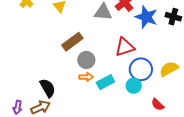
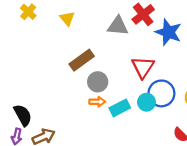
red triangle: (125, 47) -> (143, 67), turned -40
cyan circle: (134, 86) -> (147, 102), moved
black semicircle: (48, 88) -> (23, 115), moved

